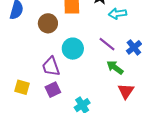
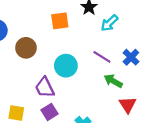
cyan arrow: (117, 14) -> (109, 23), turned -30
brown circle: (48, 23) -> (26, 48), moved

